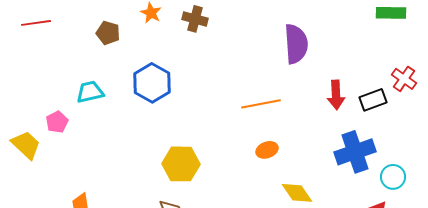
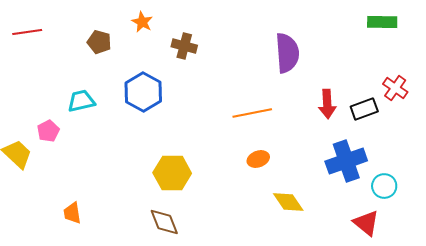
brown cross: (195, 19) -> (184, 46), moved

